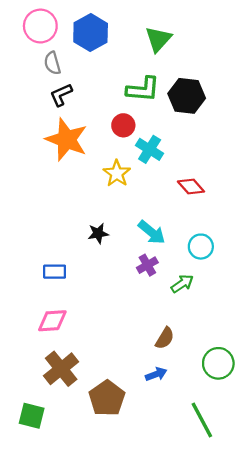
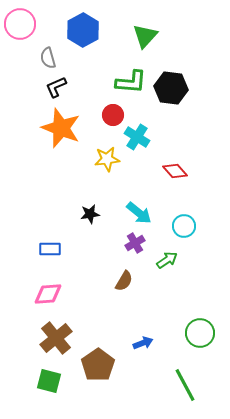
pink circle: (40, 26) -> (20, 24), moved
yellow star: (117, 173) -> (107, 159), turned 30
brown semicircle: (165, 338) -> (124, 281), moved
green square: (32, 416) -> (49, 381), moved

